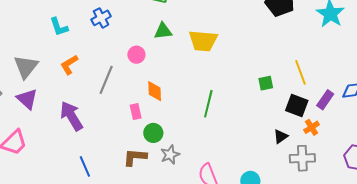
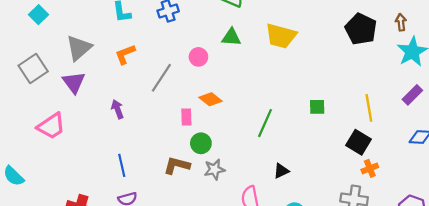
yellow trapezoid: (203, 41) -> (281, 36), moved
green square: (266, 83) -> (317, 107), moved
orange diamond: (155, 91) -> (210, 99), turned -60
purple rectangle: (325, 100) -> (412, 95), moved
purple arrow: (71, 116) -> (117, 109), size x0.6
black triangle: (281, 136) -> (281, 171), moved

